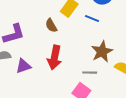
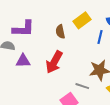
blue line: (92, 18) -> (100, 37), turned 64

